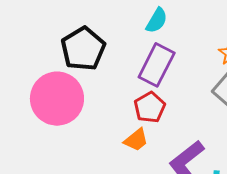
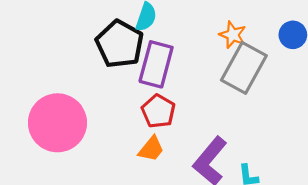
black pentagon: (83, 49) -> (120, 44), moved

